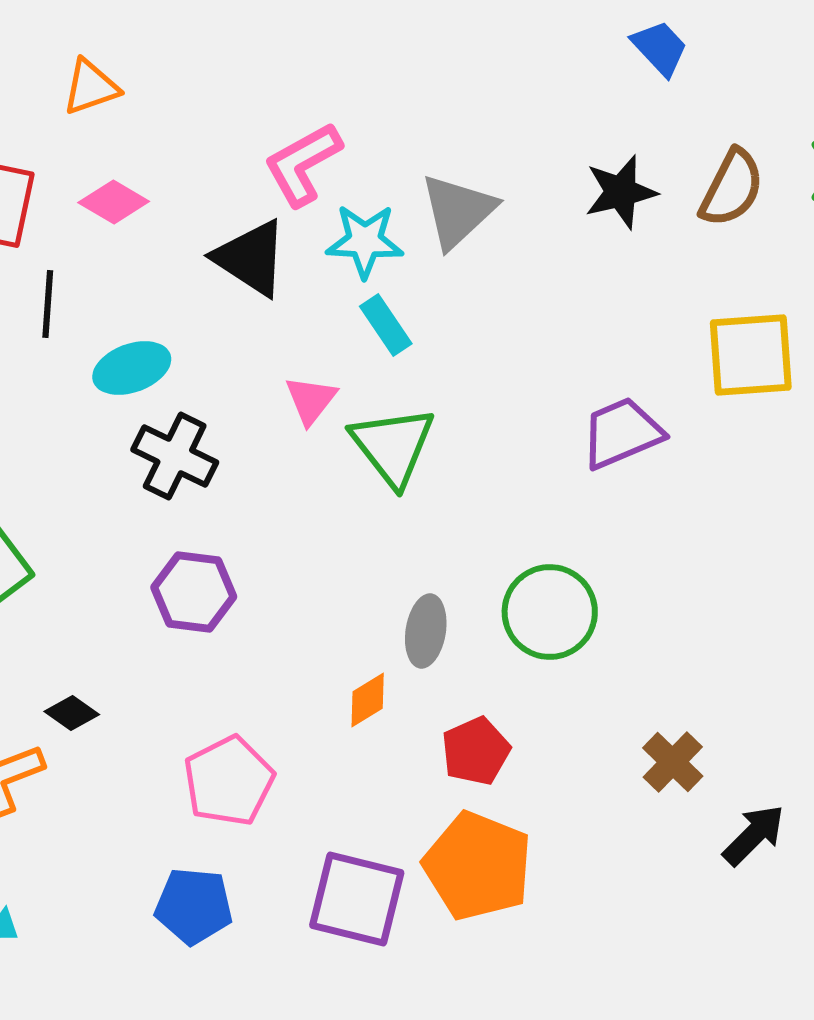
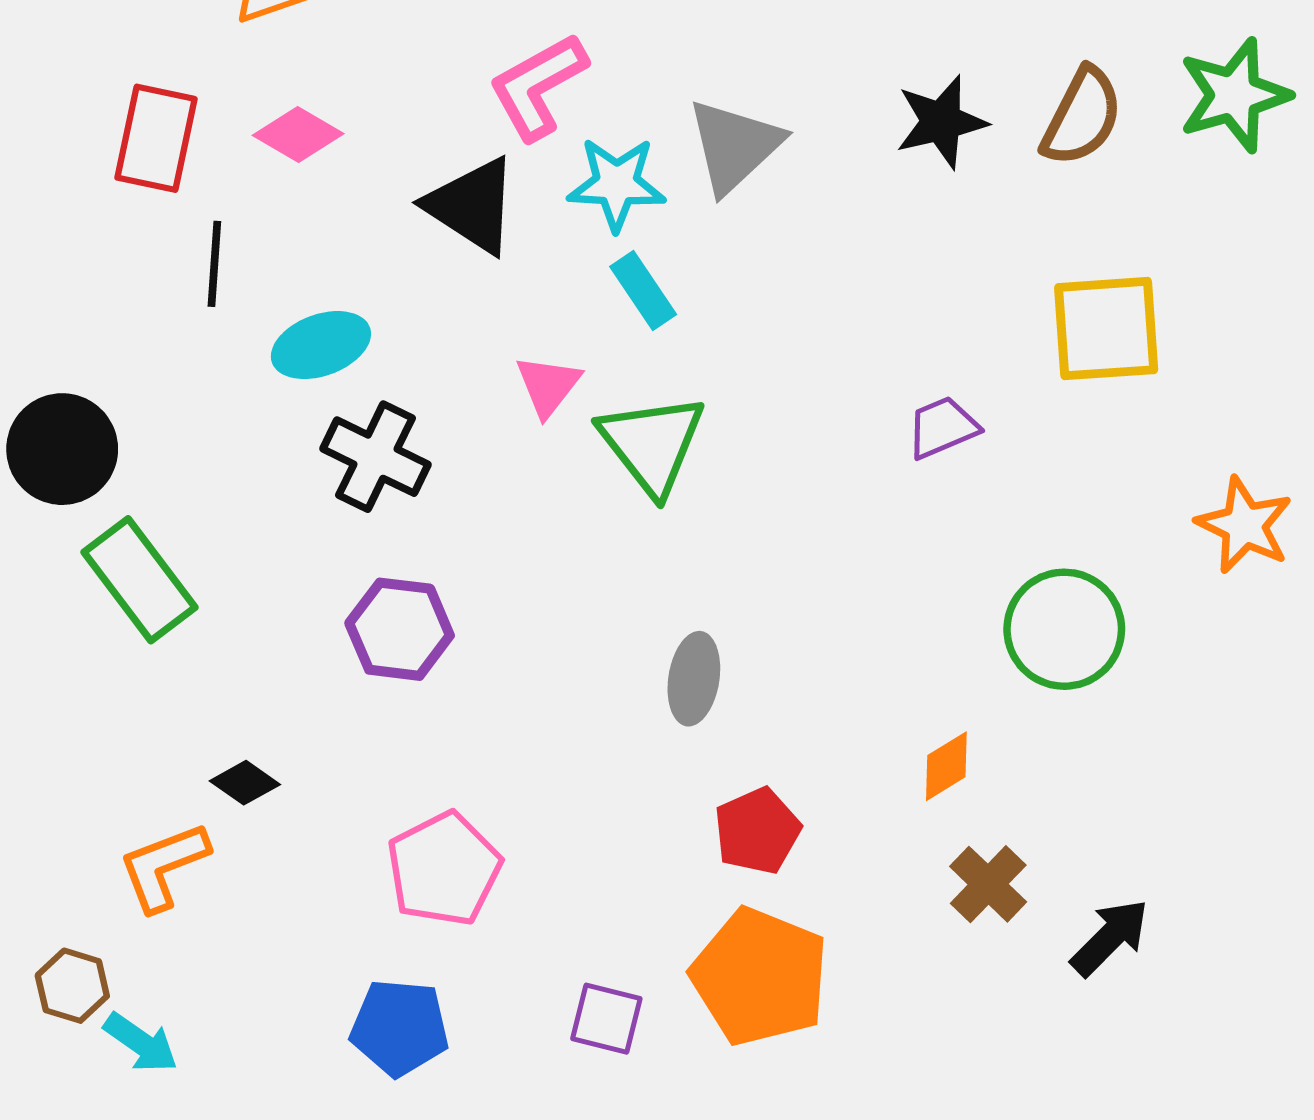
purple trapezoid: (622, 433) -> (943, 428), size x0.7
green circle: (550, 612) -> (1064, 629), moved
orange diamond: (368, 700) -> (946, 766), moved
brown cross: (673, 762) -> (988, 884), moved
purple square: (357, 899) -> (606, 1019), size x0.6

